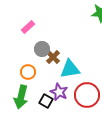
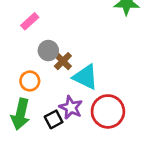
cyan triangle: (70, 69) -> (85, 77), turned 35
black square: (46, 101) -> (54, 119), turned 32

